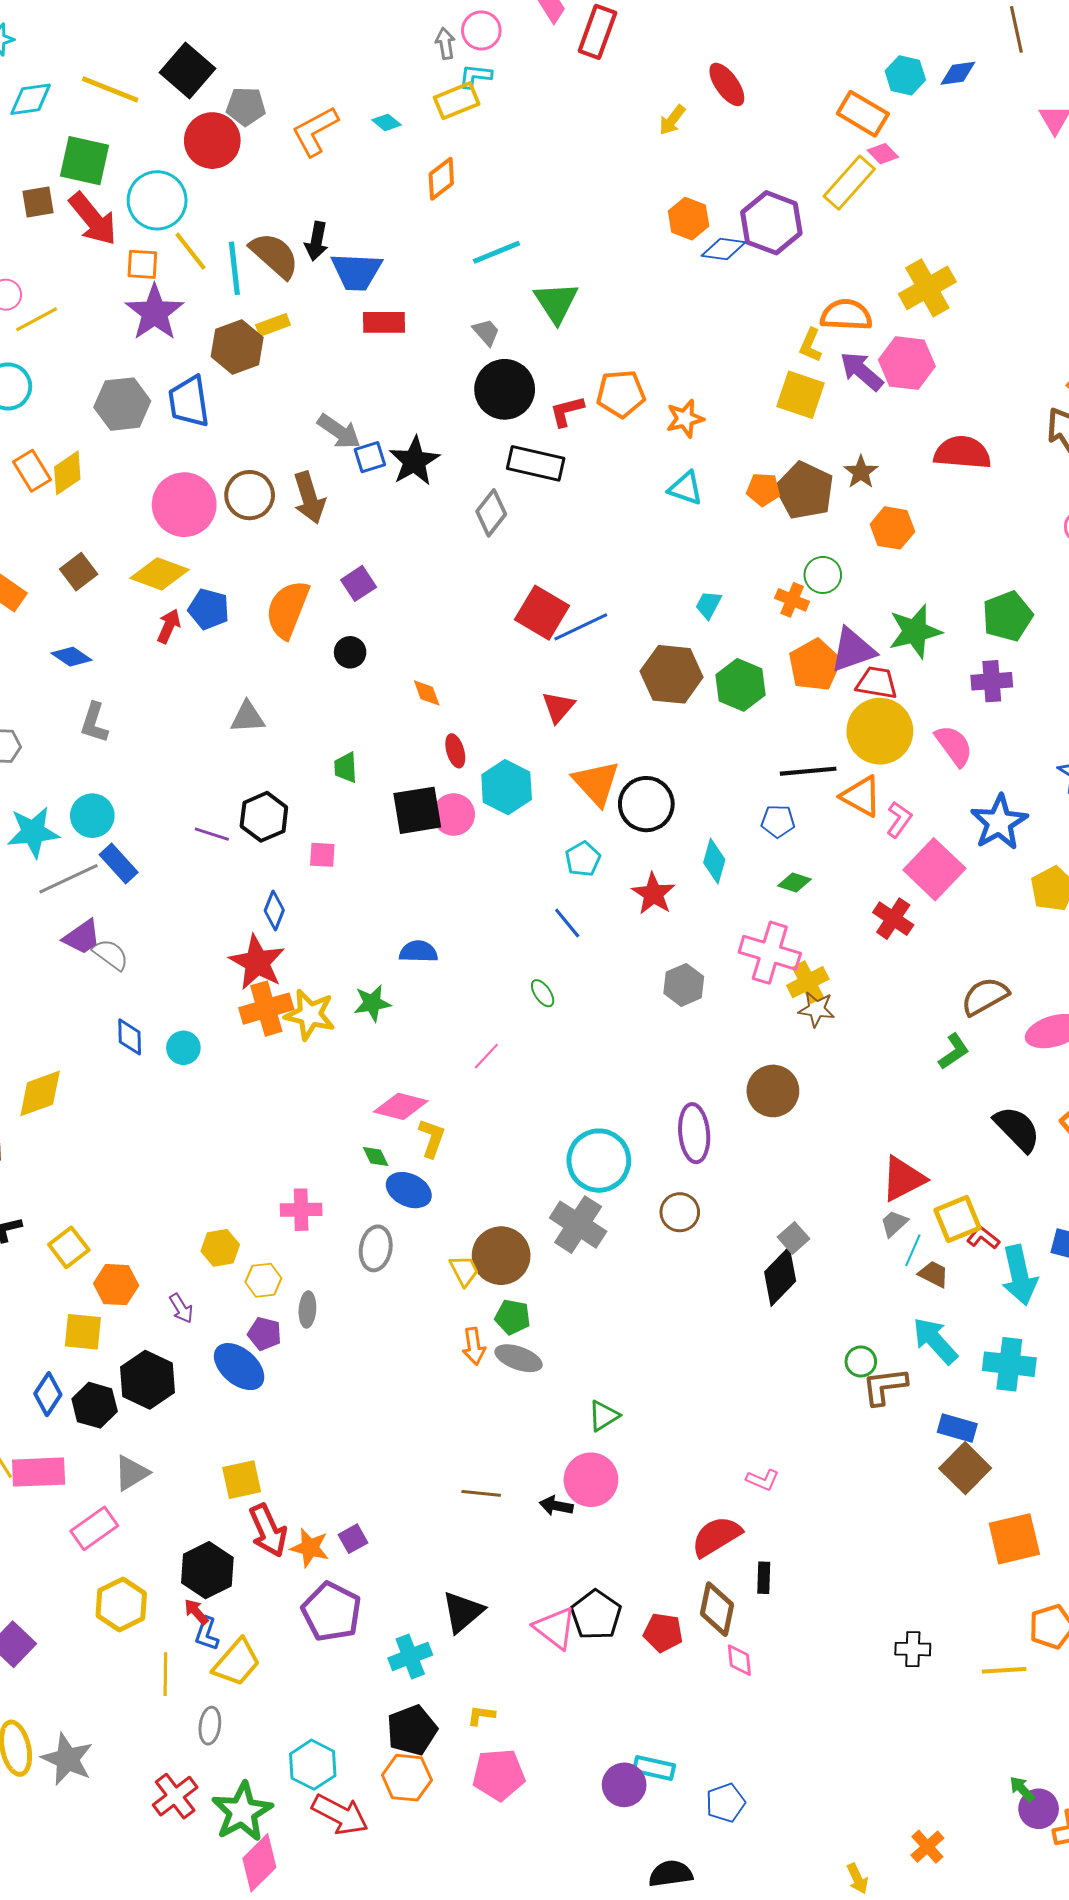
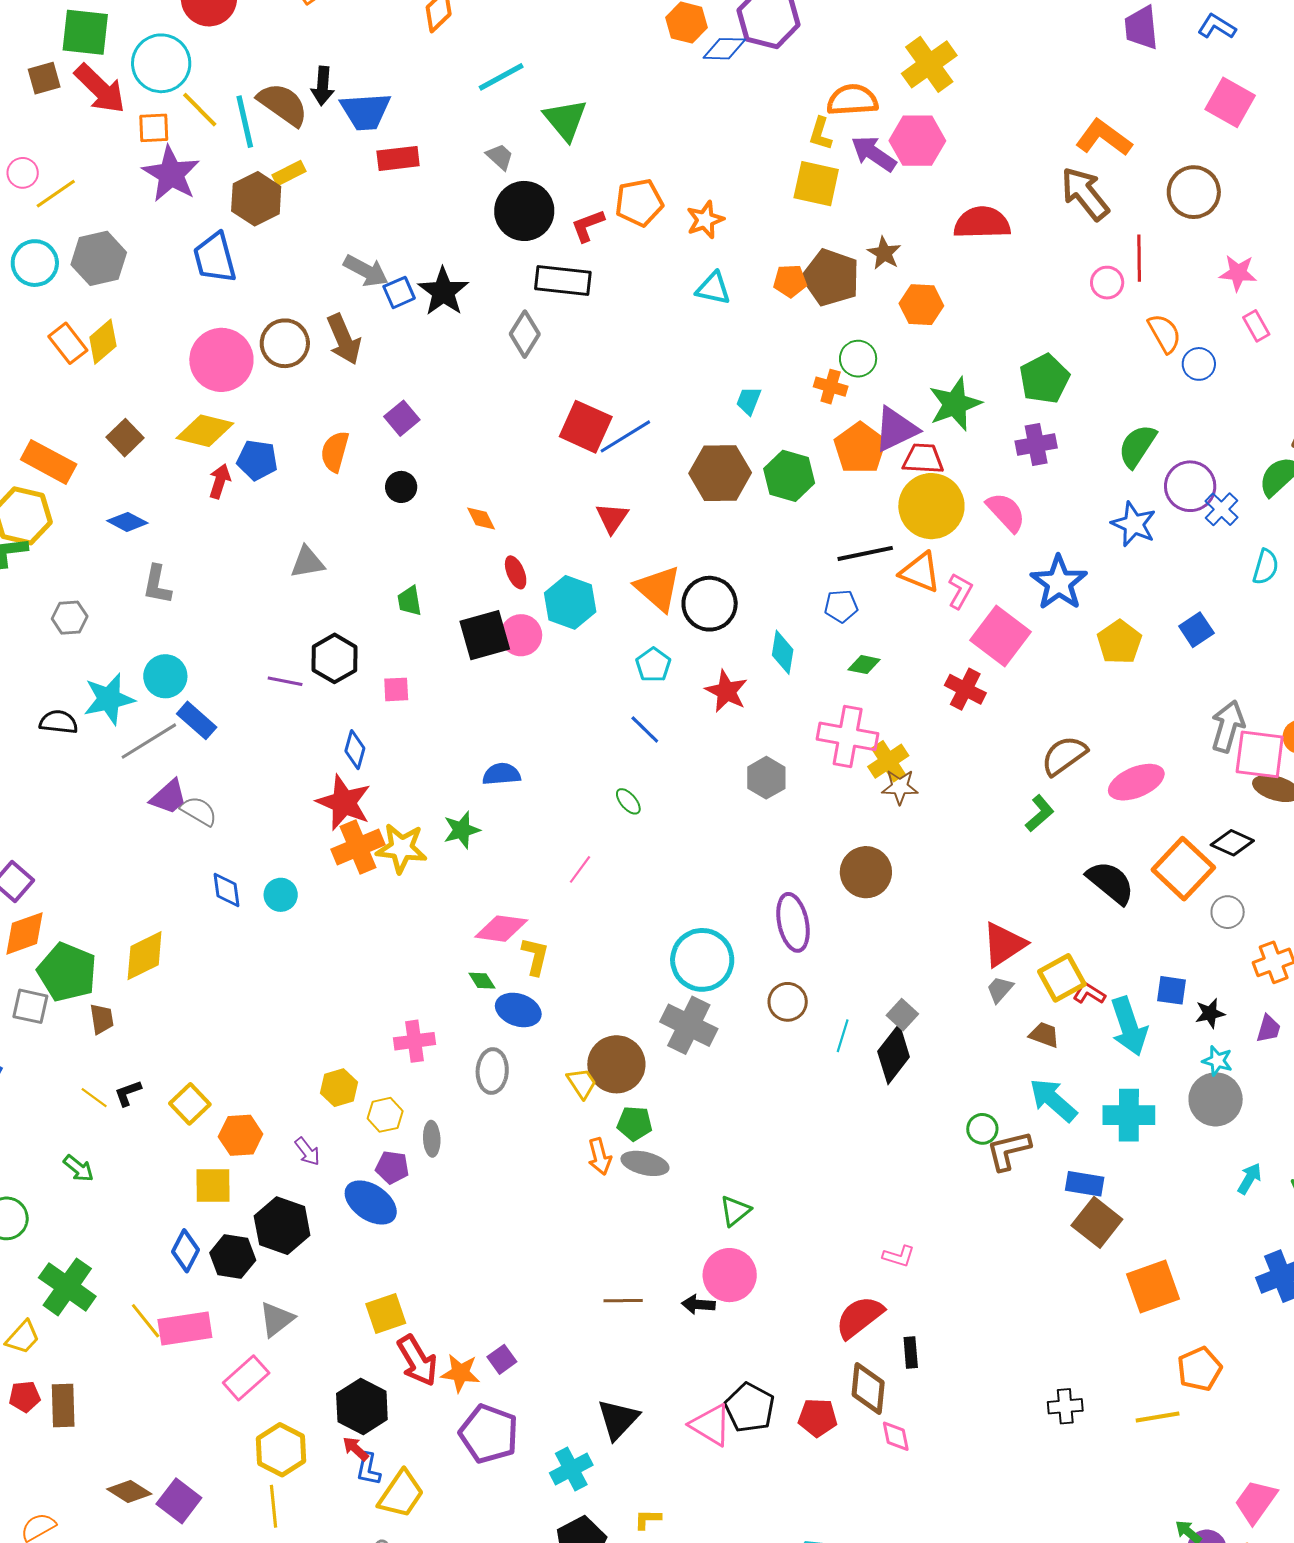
gray hexagon: (122, 404) -> (99, 258), moved
orange semicircle: (288, 609) -> (335, 452), size x0.7
cyan line: (913, 1250) -> (843, 1036), moved
yellow line: (165, 1674) -> (274, 1506), moved

